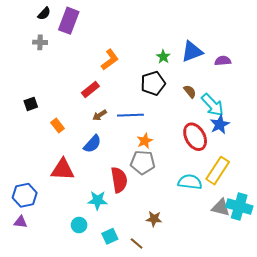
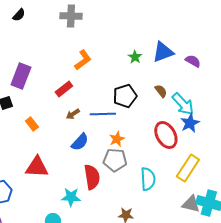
purple rectangle: (69, 21) -> (21, 76), moved
gray cross: (40, 42) -> (71, 16), moved, size x1.5
purple semicircle: (223, 61) -> (193, 61), turned 35
black pentagon: (153, 83) -> (125, 96), moved
blue semicircle: (92, 144) -> (80, 142), moved
cyan semicircle: (190, 182) -> (148, 179), moved, turned 80

